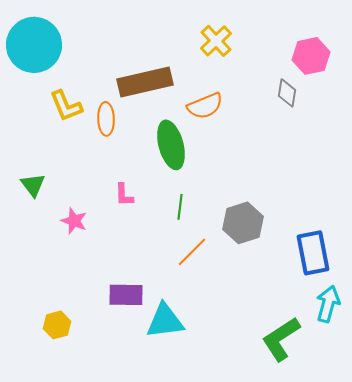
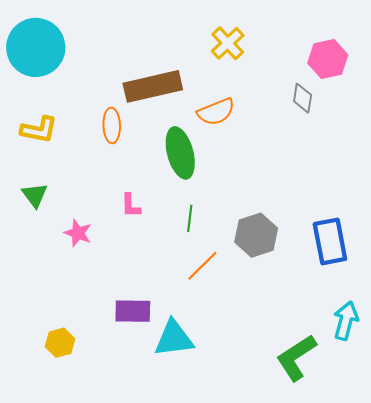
yellow L-shape: (66, 106) -> (39, 130), moved, turned -57
blue rectangle: (313, 253) -> (330, 241), moved

